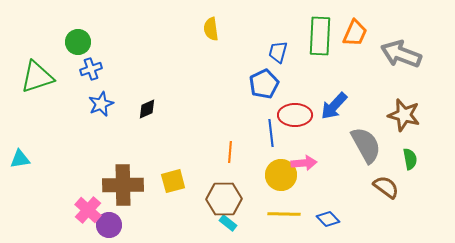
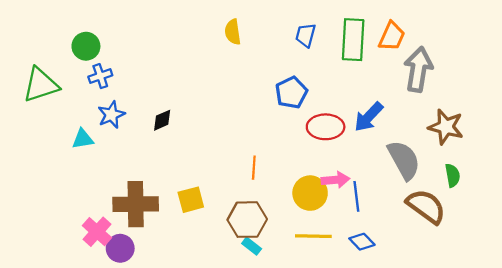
blue trapezoid: (278, 52) -> (306, 35), moved
gray arrow: (401, 54) -> (418, 69), moved, turned 78
blue line: (271, 133) -> (356, 196), moved
cyan triangle: (20, 159) -> (83, 139), moved
brown semicircle: (386, 187) -> (426, 206), size x1.4

